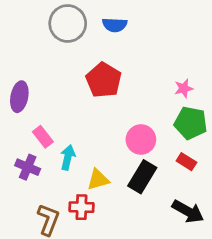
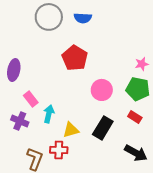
pink star: (184, 88) -> (142, 64), moved
pink circle: (141, 139) -> (102, 90), moved

